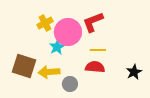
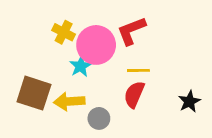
yellow cross: (45, 23) -> (64, 32), turned -35
red semicircle: (95, 67) -> (134, 94), turned -72

